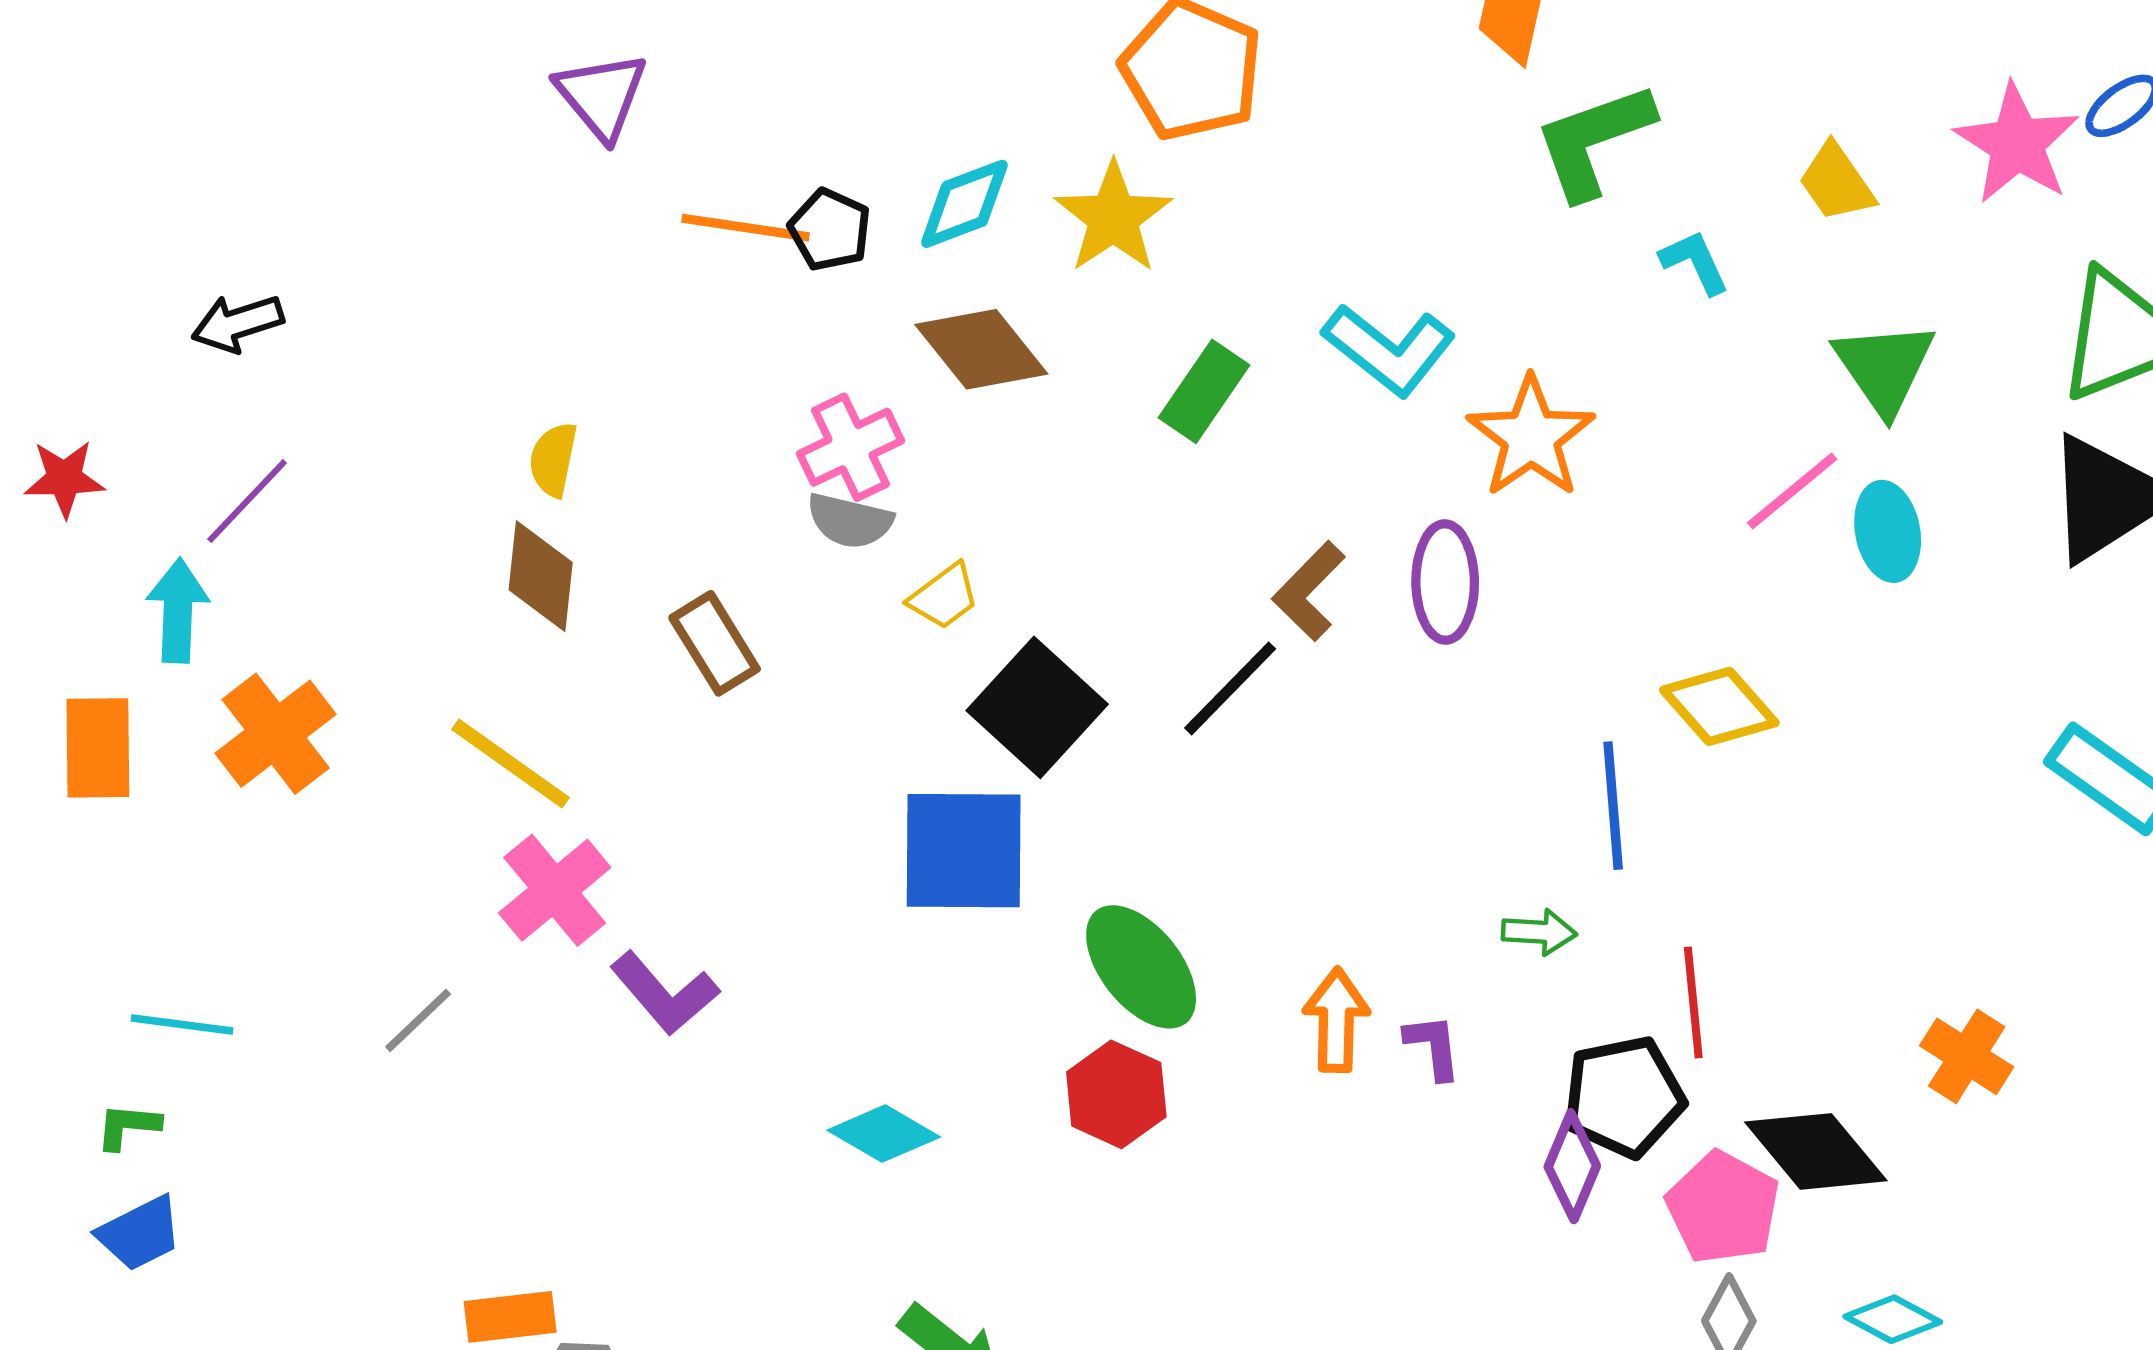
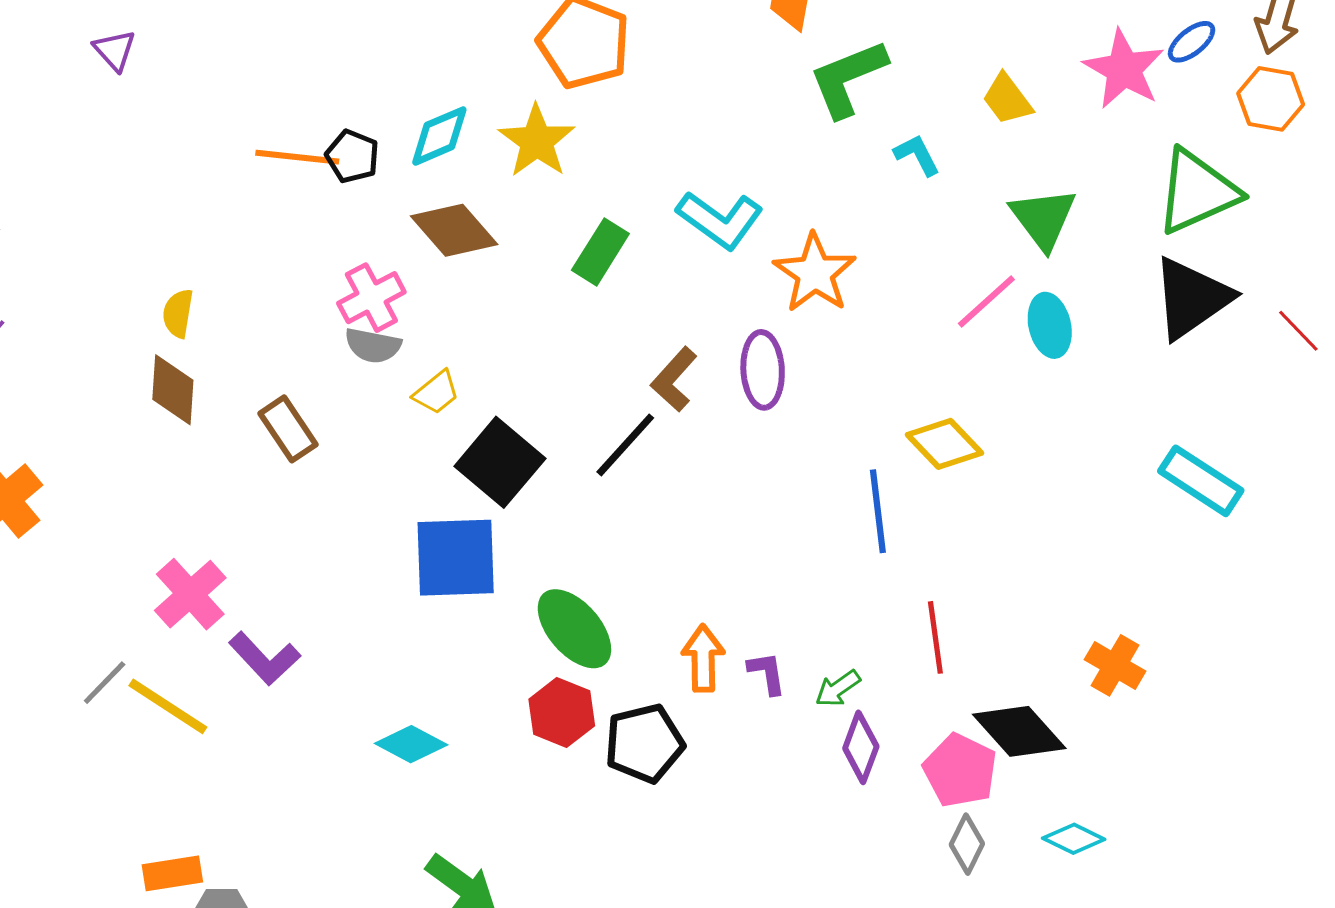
purple triangle: (602, 96) -> (115, 50), moved, size x0.7
yellow line: (510, 763) -> (168, 706), moved
green arrow: (1539, 932) -> (838, 688), moved, turned 144
black pentagon: (1624, 1097) -> (644, 743), moved

